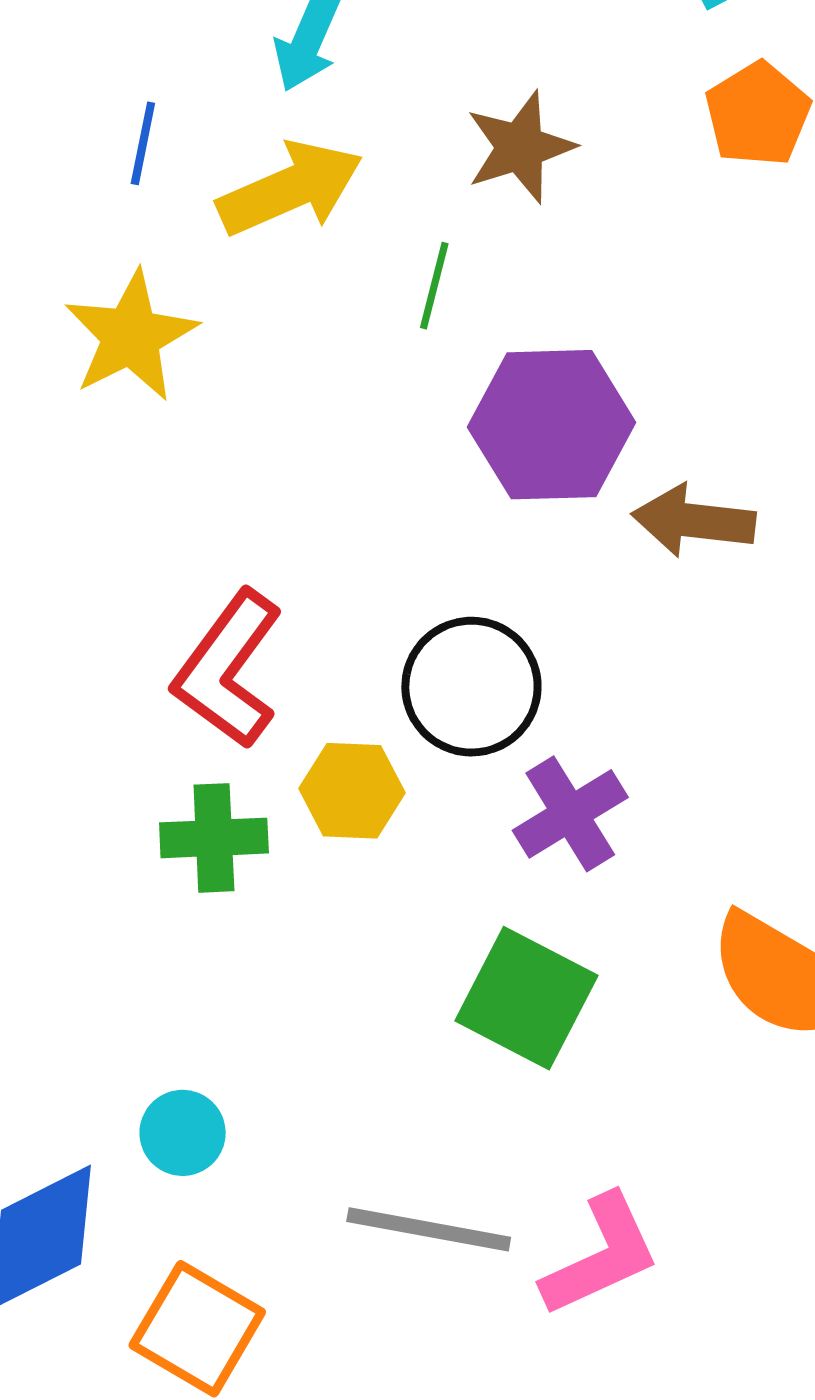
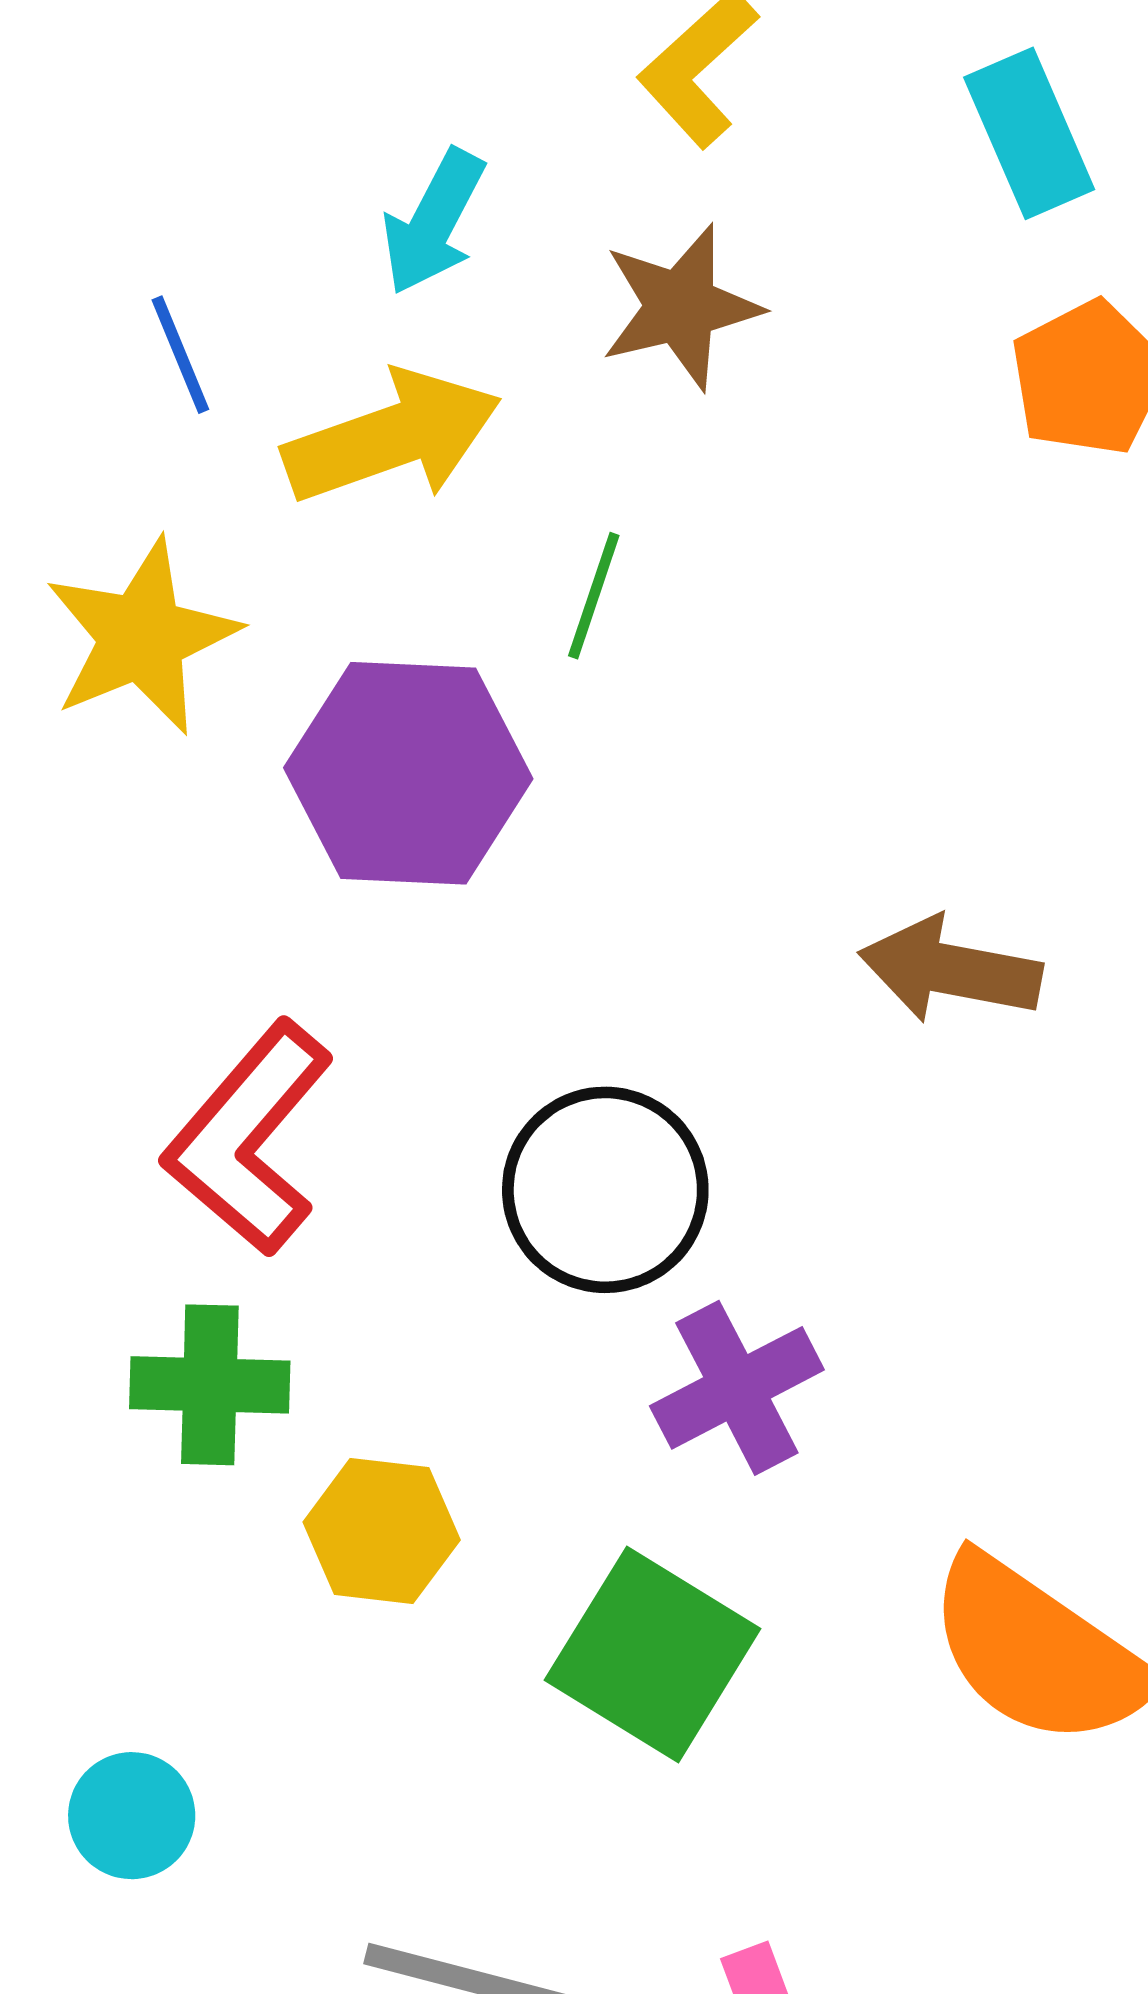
blue line: (143, 143) -> (180, 355), turned -38
brown star: (520, 147) -> (681, 307), moved
purple hexagon: (552, 425) -> (408, 773), moved
yellow hexagon: (352, 791) -> (382, 1531), moved

